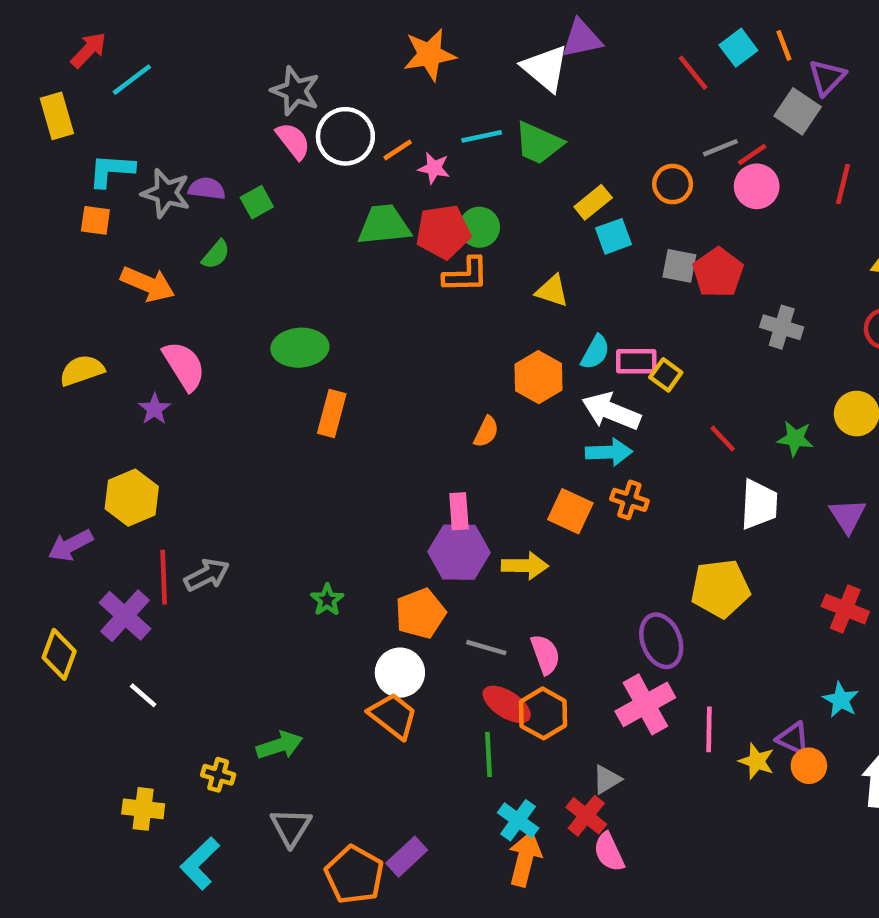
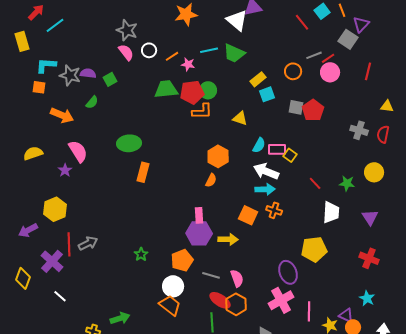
white circle: (345, 136) -> (149, 50), size x0.6
gray cross: (782, 327) -> (359, 130), moved
orange hexagon: (539, 377) -> (218, 156), moved

